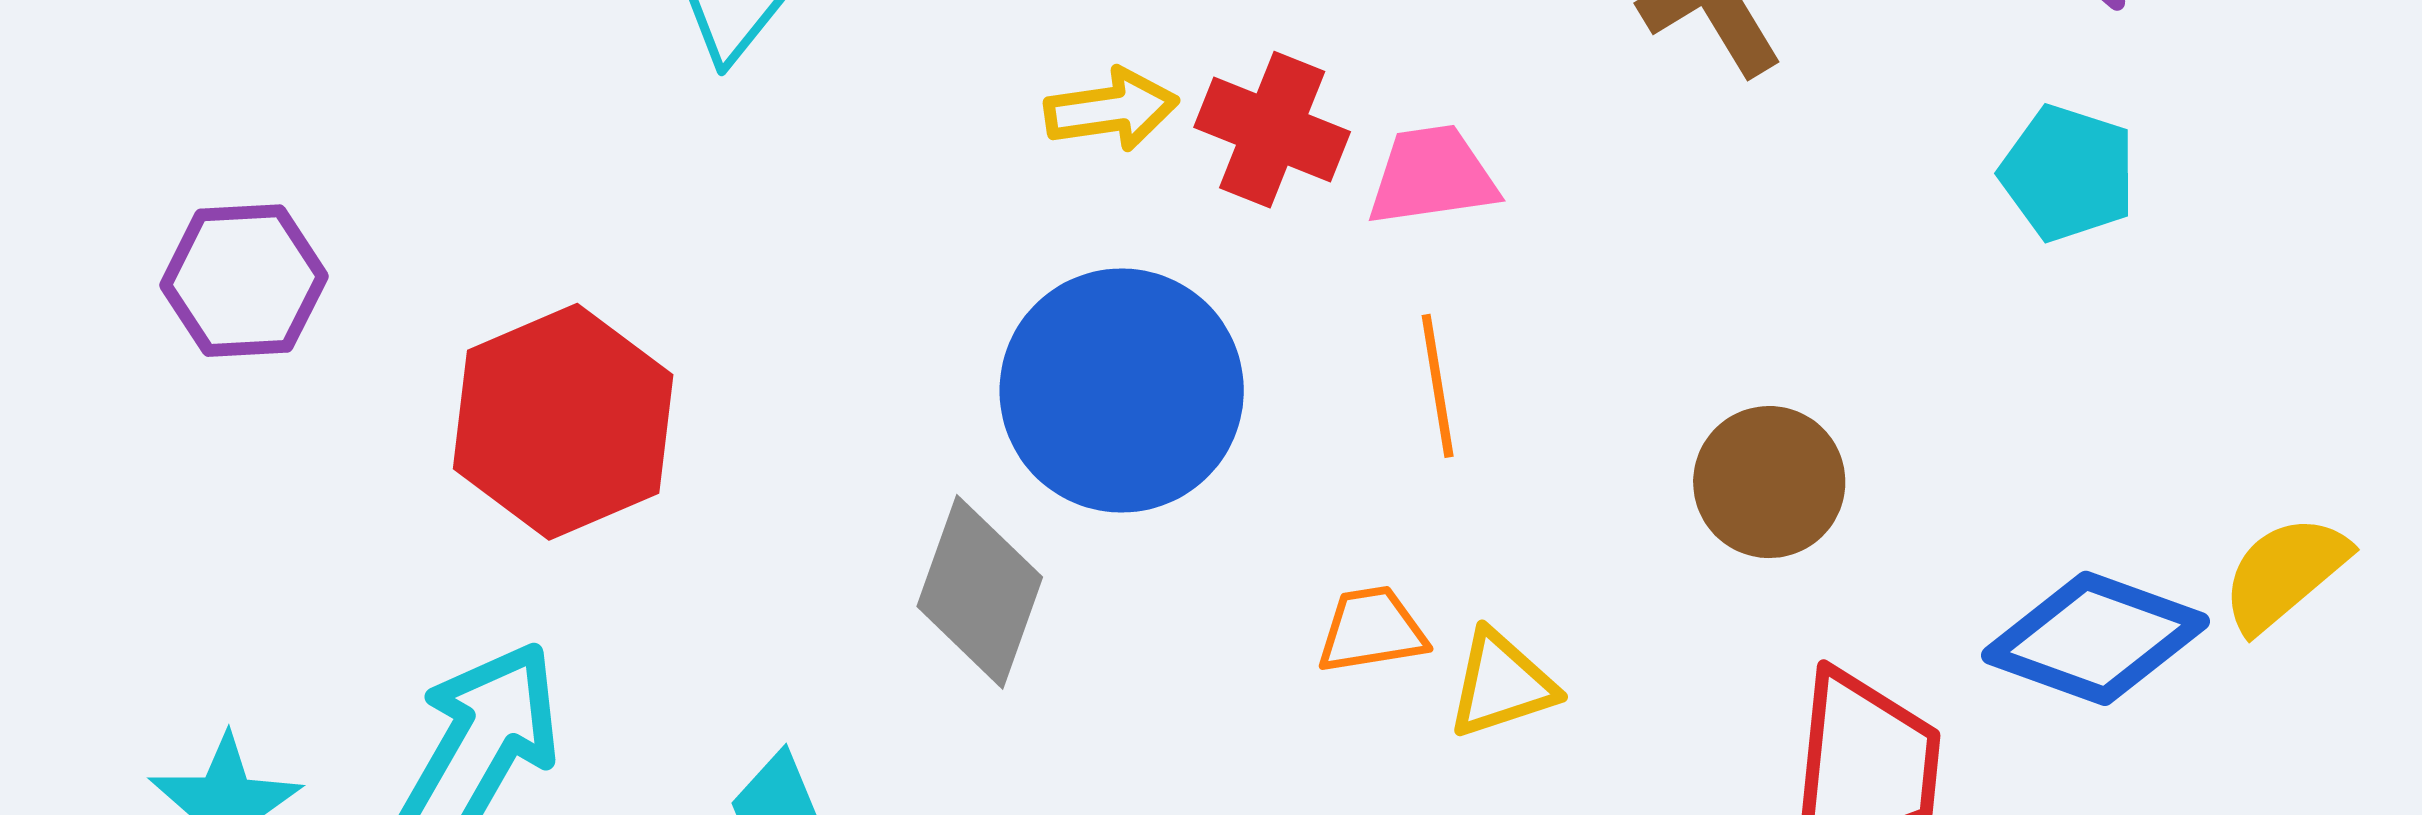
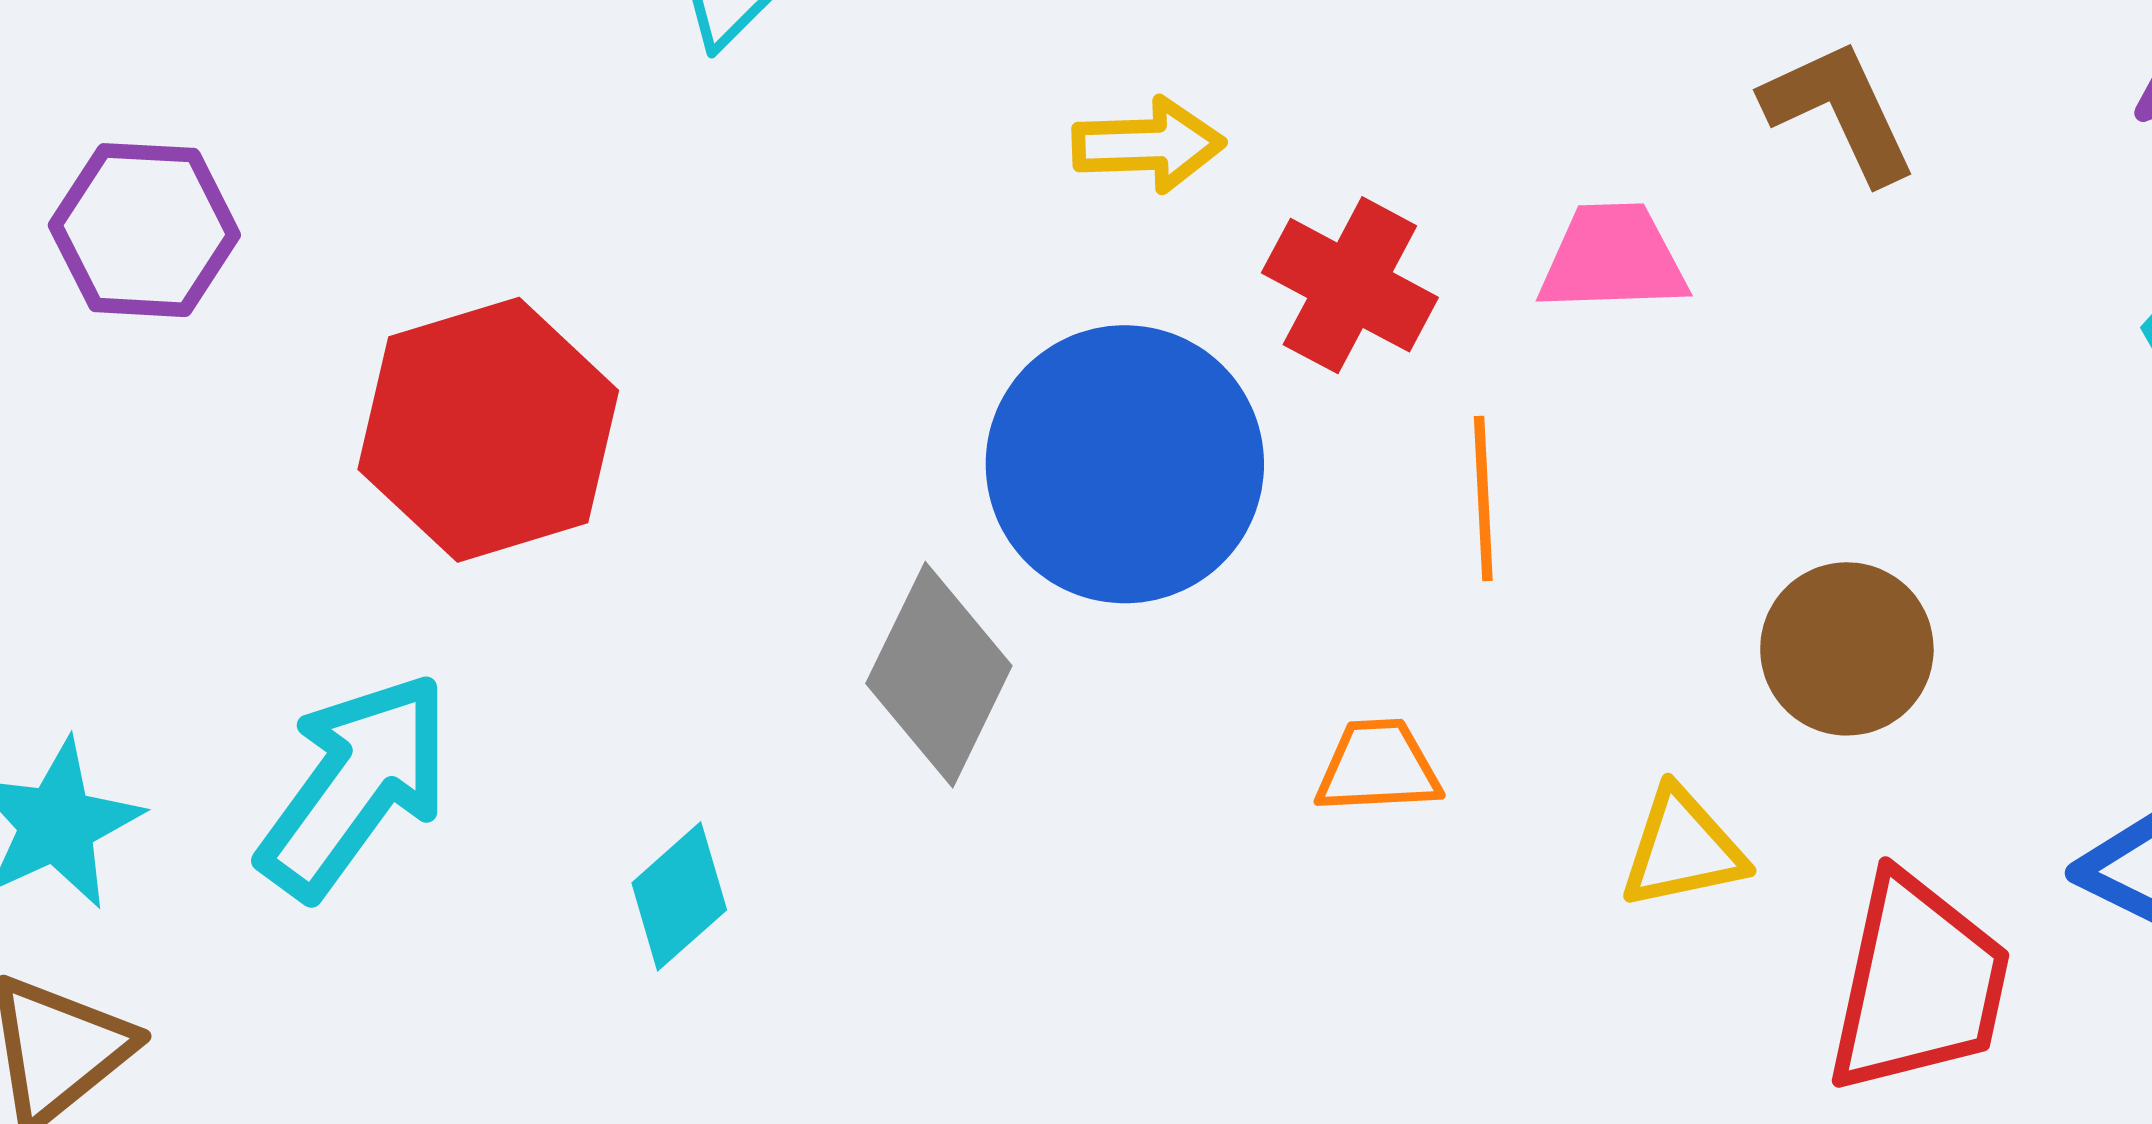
red cross: (1272, 130) -> (1350, 285), moved
pink trapezoid: (1432, 176) -> (1613, 258), moved
yellow triangle: (1501, 684) -> (1683, 849), moved

